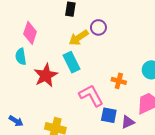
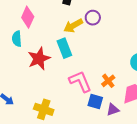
orange cross: (119, 81) -> (108, 81), moved, turned 32

